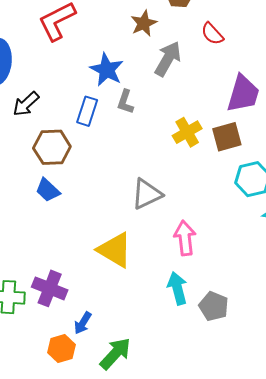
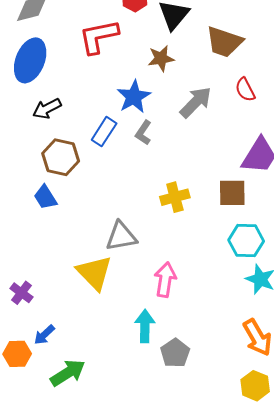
brown star: (144, 23) -> (161, 58), moved
yellow cross: (187, 132) -> (175, 197), moved
gray triangle: (147, 194) -> (121, 236), moved
purple cross: (50, 288) -> (21, 293), size x0.7

